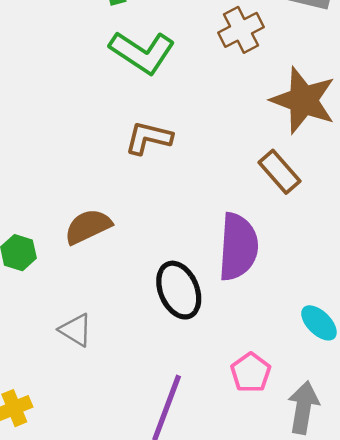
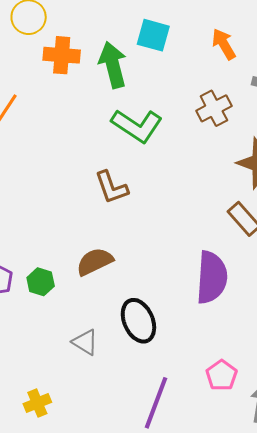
brown L-shape: (149, 138) -> (111, 187), moved, turned -123
black ellipse: (179, 290) -> (138, 321), moved

